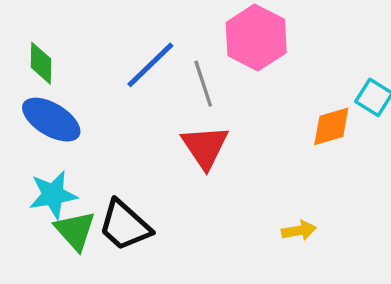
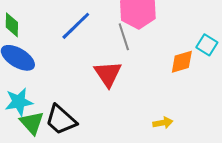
gray line: (203, 84) -> (124, 37), moved

